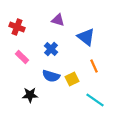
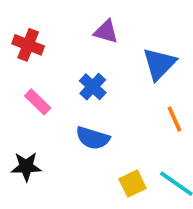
blue triangle: (86, 37) -> (159, 64), turned 36
yellow square: (72, 79) -> (133, 184), moved
black star: (30, 95) -> (26, 167), moved

